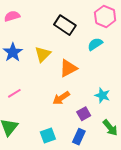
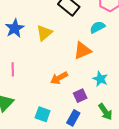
orange triangle: (68, 68) -> (83, 51), moved
pink line: (14, 93) -> (13, 69), turned -64
cyan square: (48, 136) -> (43, 114), turned 35

